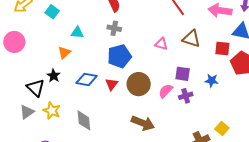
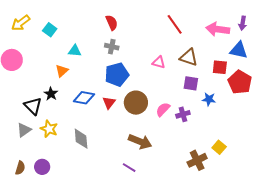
purple square: (183, 74) -> (191, 83), moved

